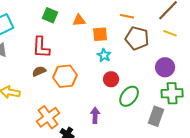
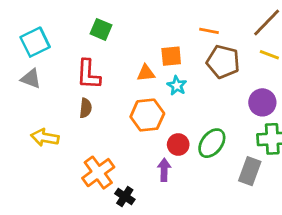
orange triangle: (79, 20) -> (146, 73), moved
brown semicircle: (39, 71) -> (86, 108), turned 120
orange hexagon: (65, 76) -> (147, 115), moved
red circle: (111, 79) -> (178, 145), moved

